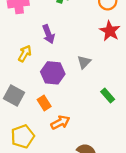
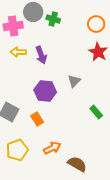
yellow arrow: (25, 54) -> (18, 52), moved, turned -119
orange arrow: (60, 122) -> (52, 148), moved

